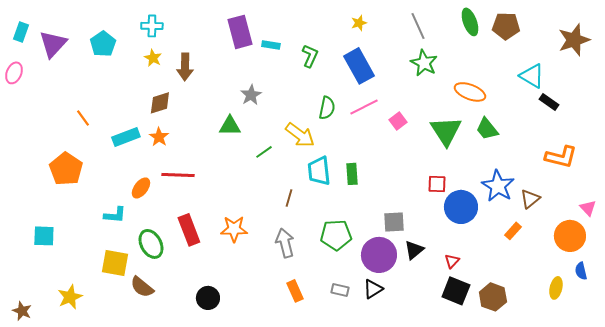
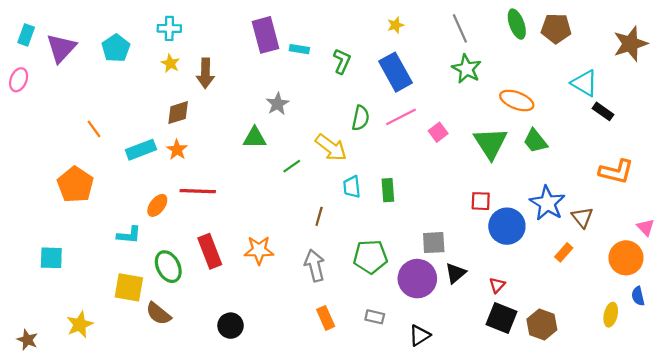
cyan trapezoid: (319, 171) -> (352, 187), size x0.7
brown triangle: (530, 199) -> (582, 217), turned -30
black triangle: (373, 289) -> (420, 335), moved

